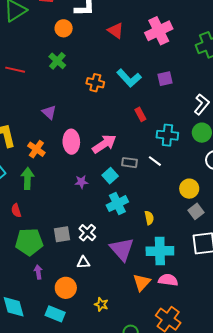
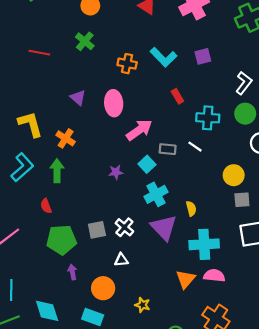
pink ellipse: (71, 142) -> (114, 103), moved
gray square: (196, 211) -> (242, 200), turned 35
purple triangle: (122, 249) -> (164, 228), moved

